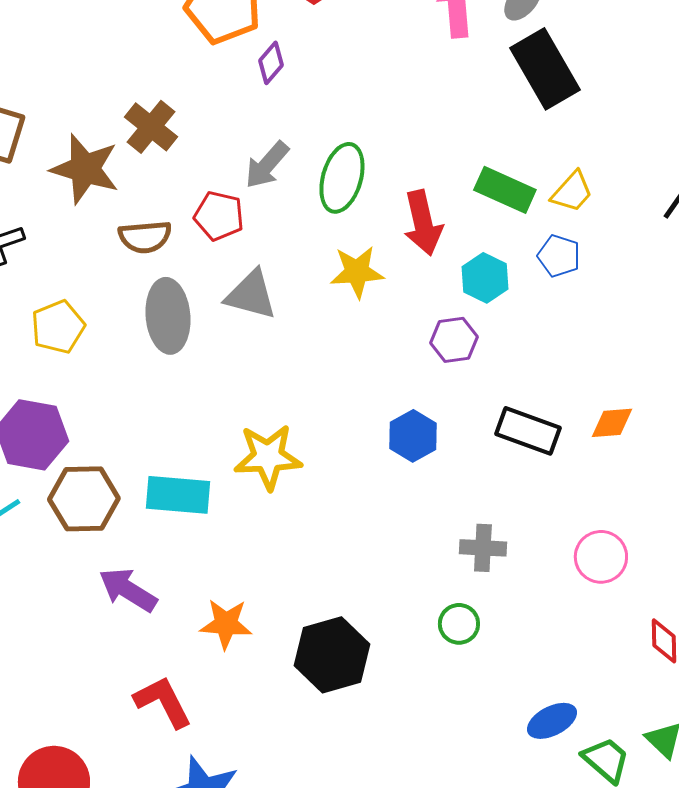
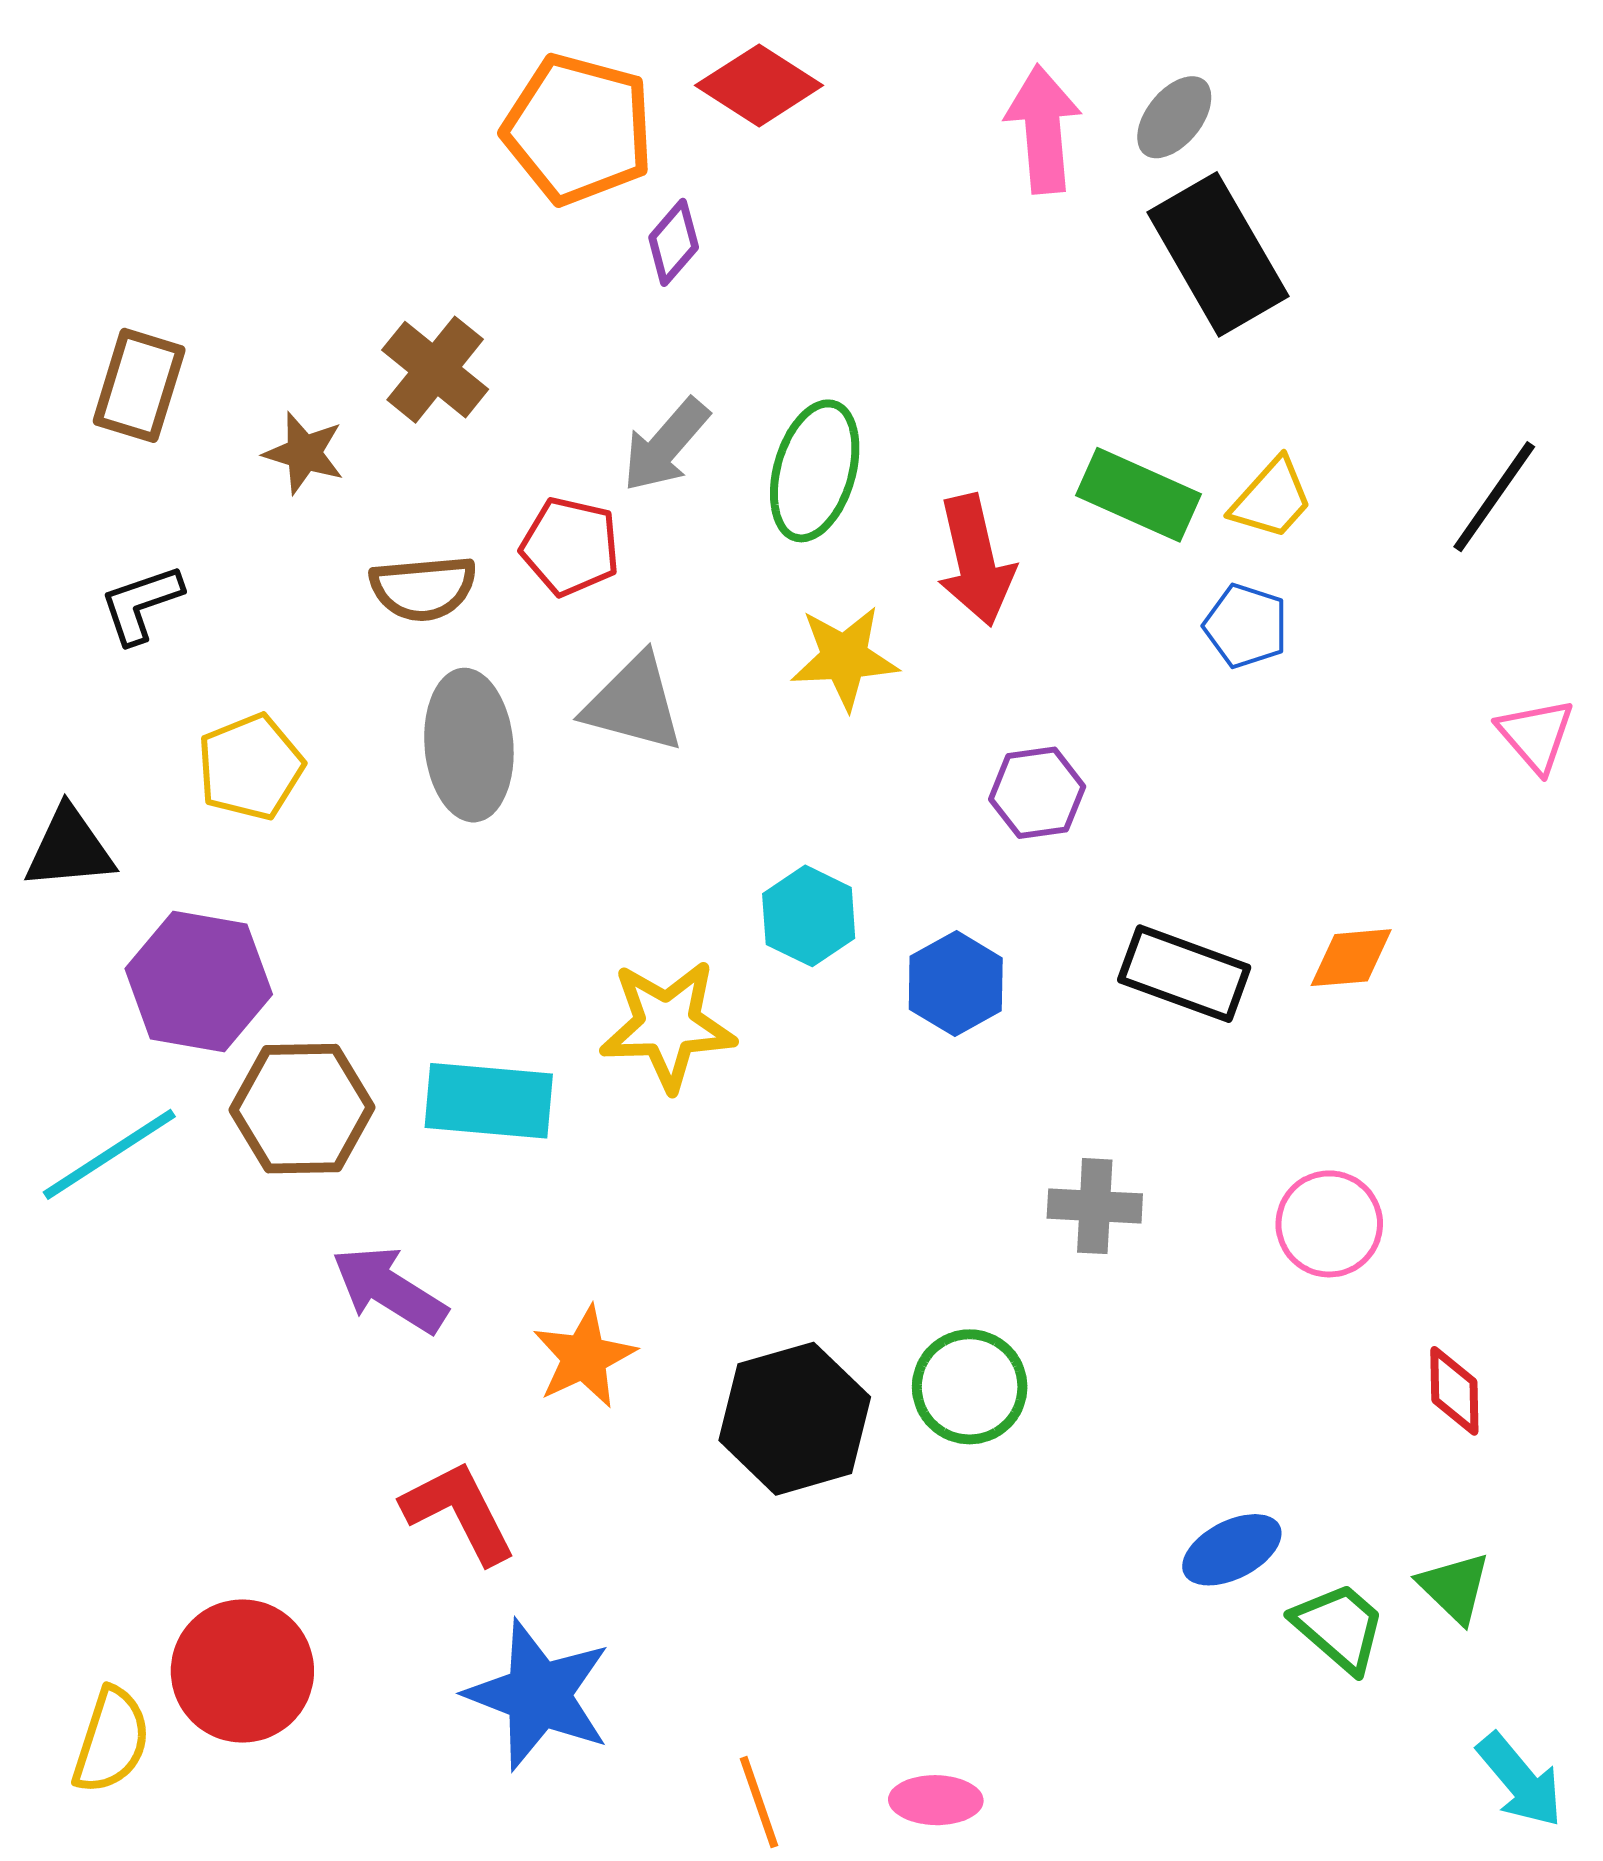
brown star: (85, 169) -> (304, 453), size x0.6
cyan hexagon: (485, 278) -> (809, 916), moved
orange star: (226, 624) -> (584, 1357), turned -30
green circle: (459, 624) -> (970, 1387), moved, size x1.4

